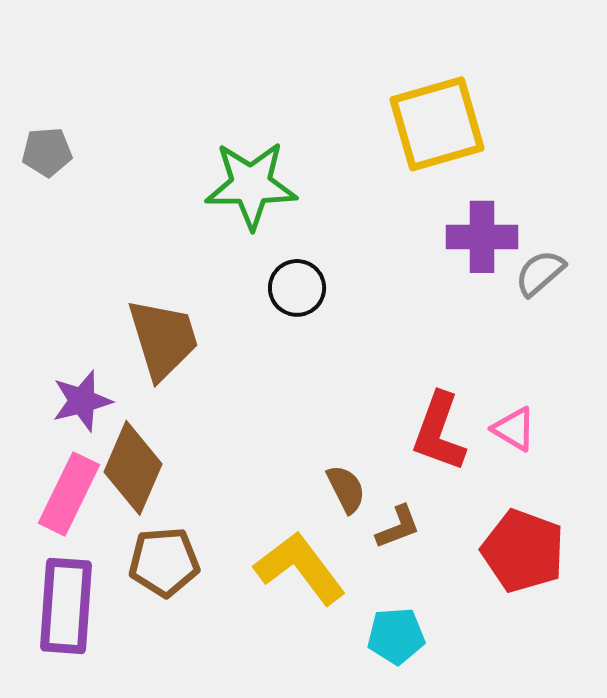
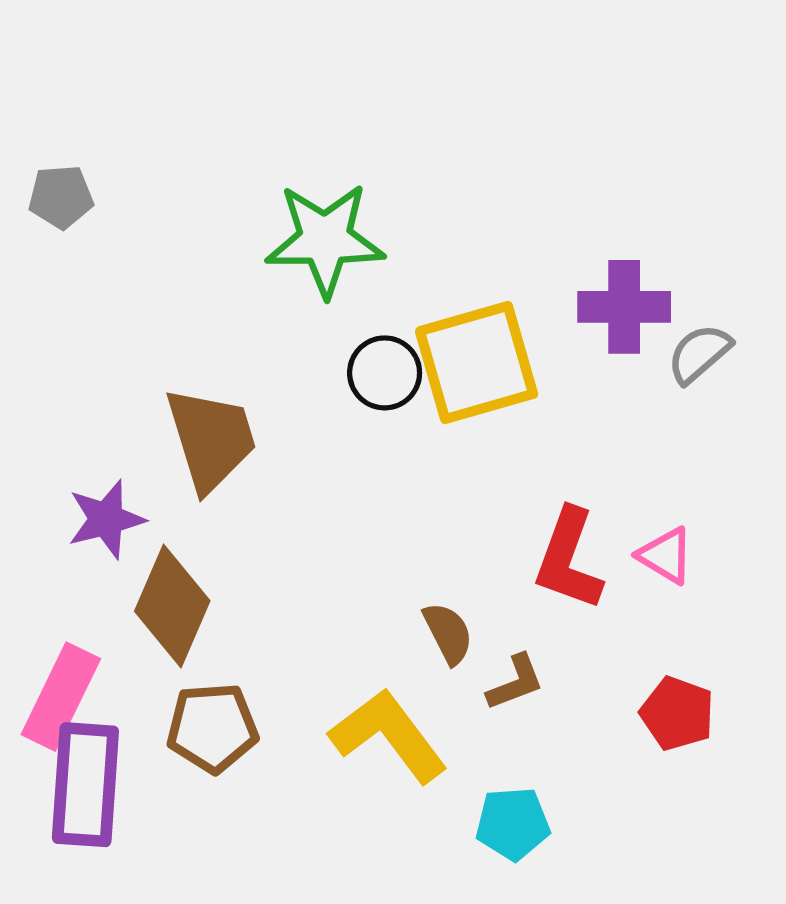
yellow square: (437, 124) -> (477, 363), moved
pink rectangle: (69, 494) -> (61, 697), moved
red pentagon: (523, 551) -> (677, 713), size x0.7

